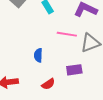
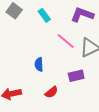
pink line: (67, 34) -> (66, 41), turned 36

